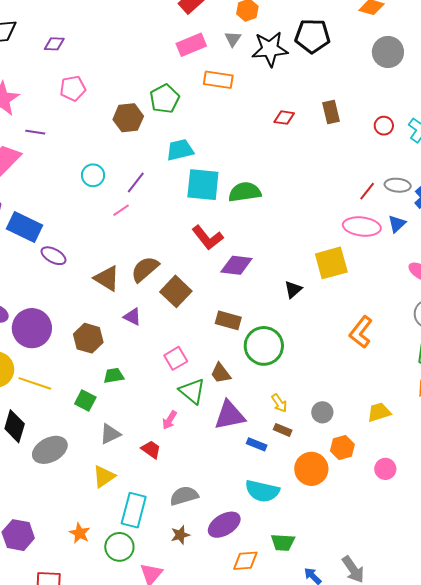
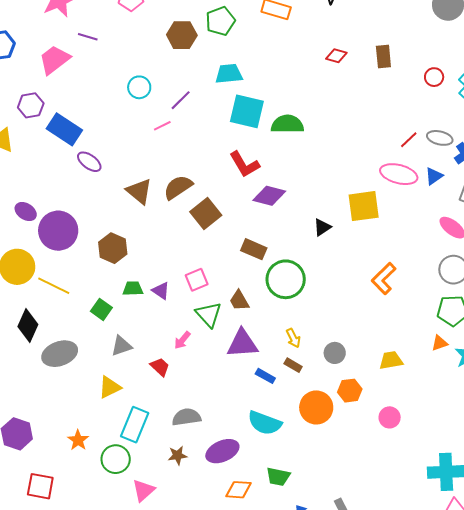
purple triangle: (132, 317) -> (161, 291), moved

